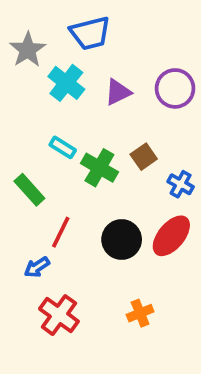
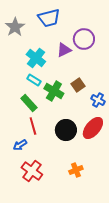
cyan cross: (66, 83) -> (36, 58), moved
purple circle: (175, 88) -> (84, 39), moved
green rectangle: (29, 190) -> (29, 103), moved
red line: (61, 232) -> (33, 126), turned -42

